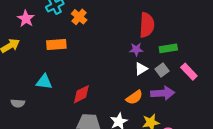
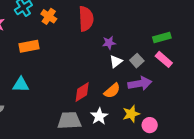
red semicircle: (147, 25) -> (86, 19), moved
green rectangle: (168, 48) -> (162, 37), moved
red diamond: (81, 94) -> (82, 92), moved

